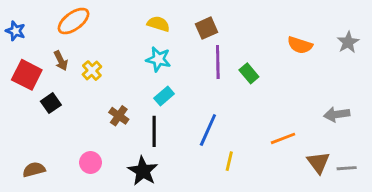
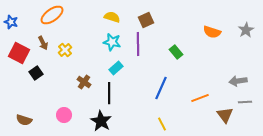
purple line: (218, 62) -> (138, 44), moved
blue line: (208, 130) -> (161, 88), moved
yellow line: (229, 161) -> (162, 124), moved, turned -40
gray line: (347, 168) -> (245, 102), moved
brown semicircle: (34, 170) -> (24, 120), turned -147

